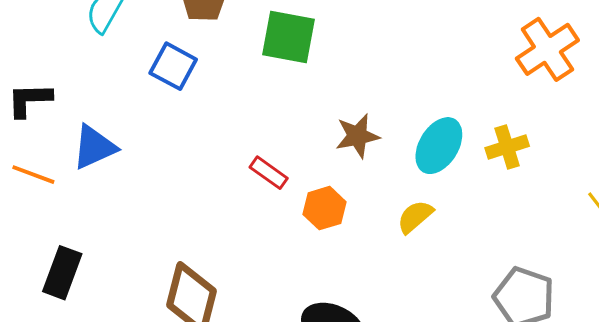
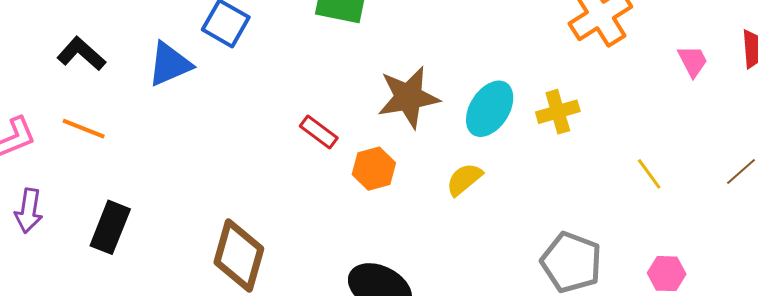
black L-shape: (29, 100) -> (81, 54), turned 42
brown star: (357, 136) -> (408, 97), size x1.4
blue triangle: (94, 147) -> (170, 64), moved

